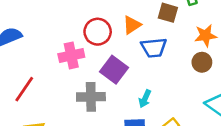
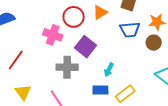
blue trapezoid: (154, 48) -> (130, 30), moved
pink cross: (71, 55) -> (53, 35), turned 30

